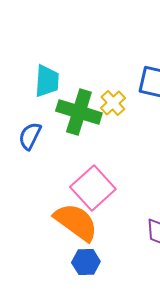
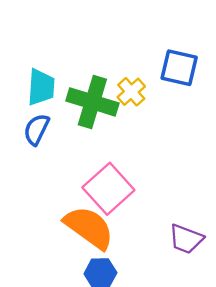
cyan trapezoid: (47, 81) -> (41, 87), moved

